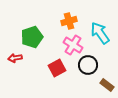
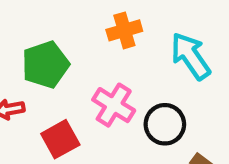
pink cross: (73, 45) -> (114, 105), moved
red square: (57, 68) -> (60, 139), moved

